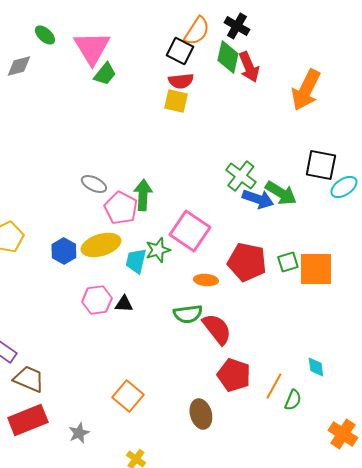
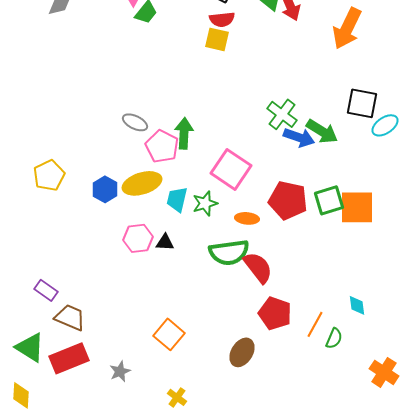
green star: (158, 250) -> (205, 203), moved
green square: (288, 262) -> (329, 200), size x1.4
green semicircle: (188, 314) -> (229, 252), size x1.4
brown ellipse: (201, 414) -> (242, 352), turned 48

